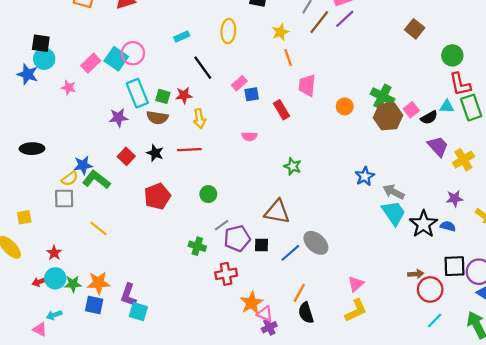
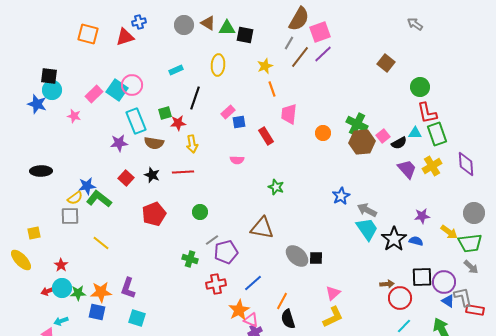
black line: (203, 68) -> (195, 98), turned 55
green square: (163, 96) -> (165, 113), moved, turned -32
yellow cross: (463, 160) -> (432, 166), moved
black square: (262, 245) -> (316, 258), moved
blue line: (290, 253) -> (253, 283), moved
purple L-shape: (128, 295) -> (128, 288), moved

